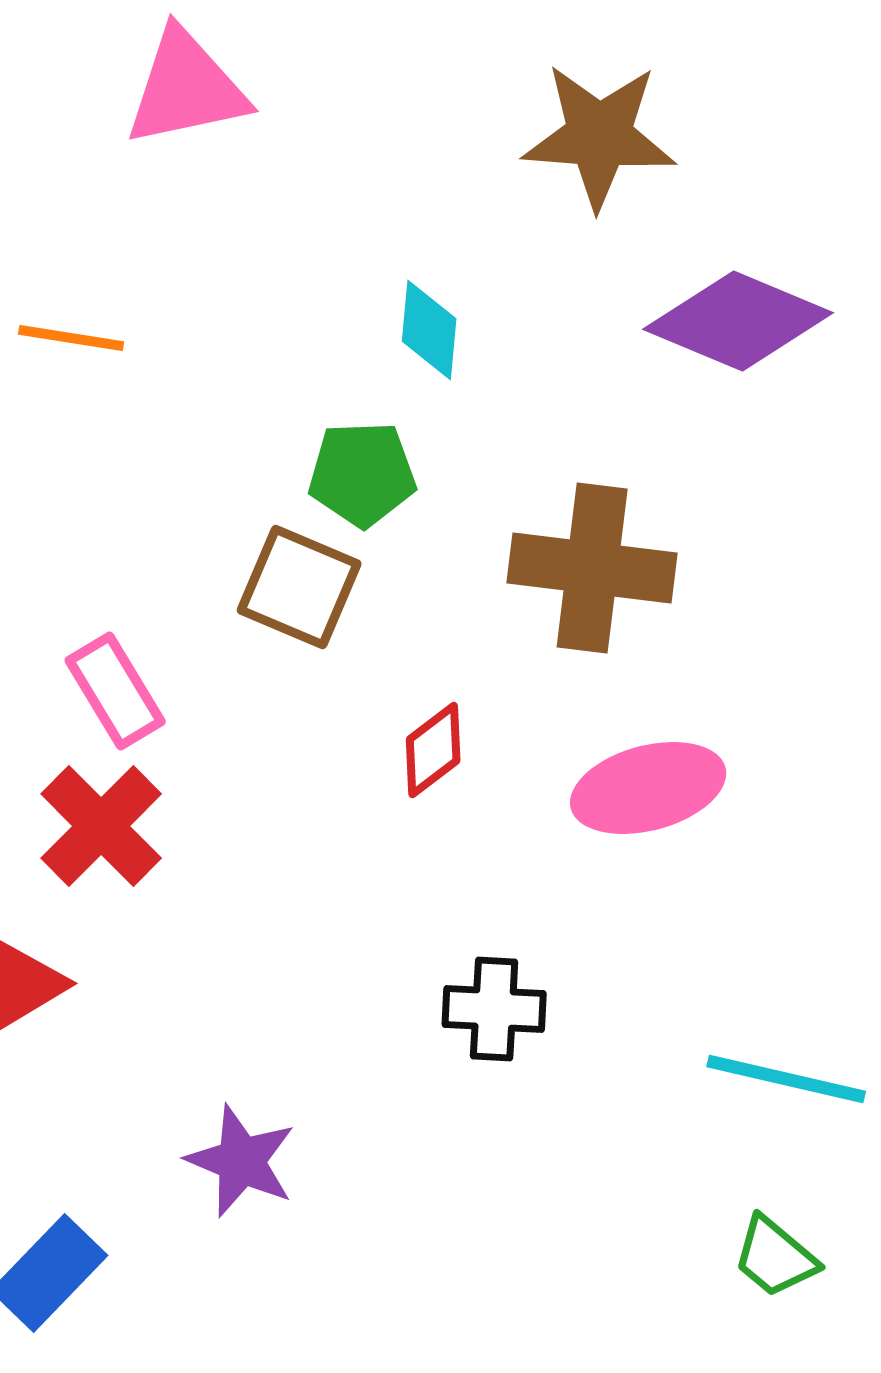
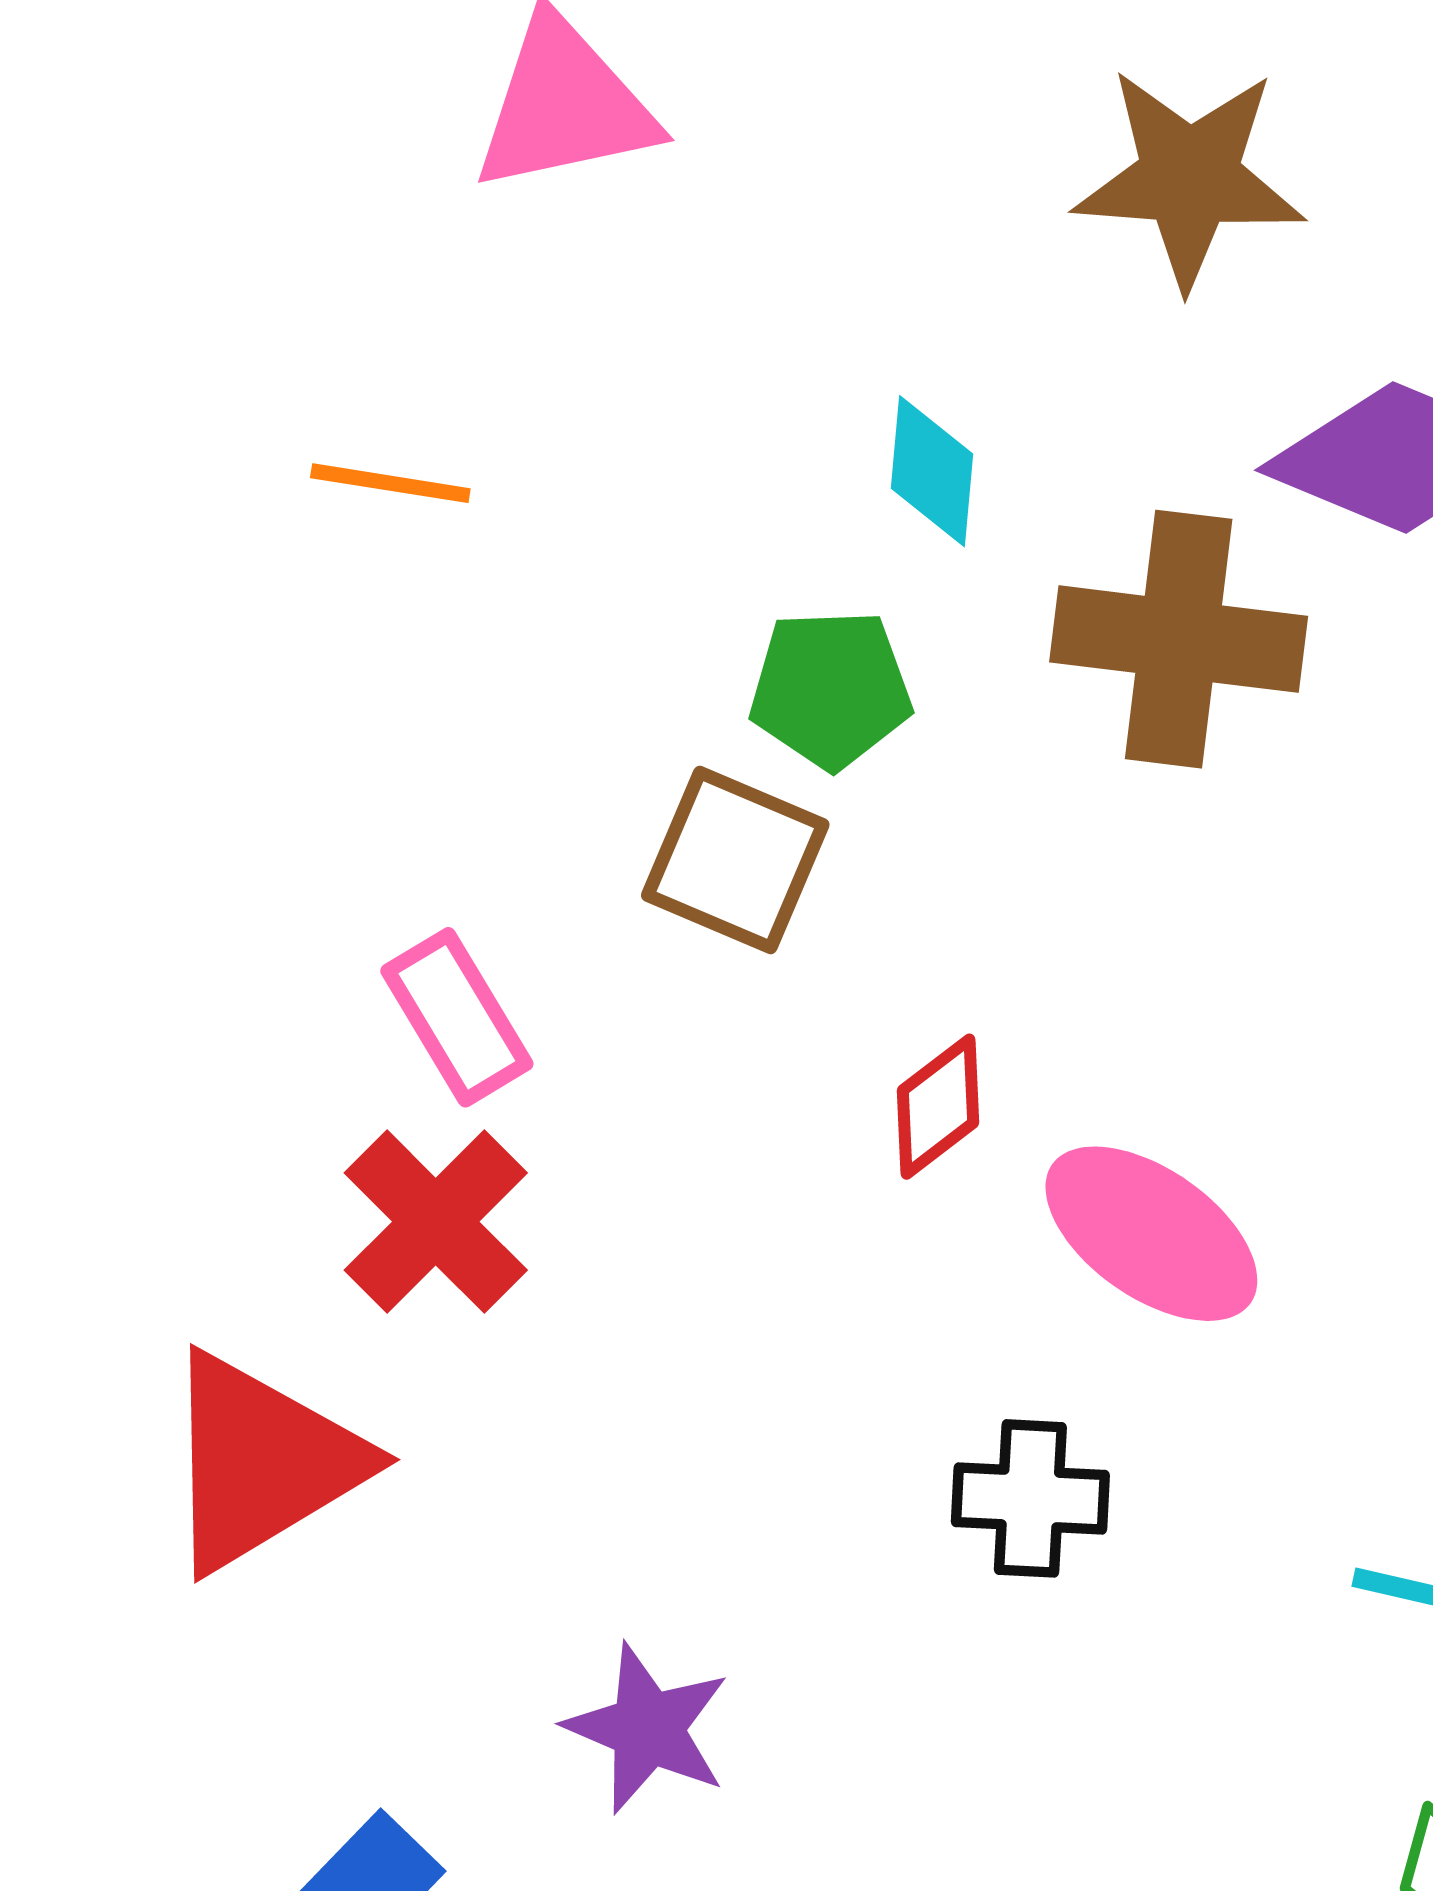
brown cross: (592, 568) -> (1179, 639), moved
pink ellipse: (648, 788) -> (1151, 1234), moved, turned 50

